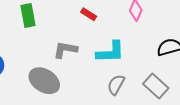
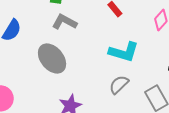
gray L-shape: (65, 50) -> (64, 22), moved

